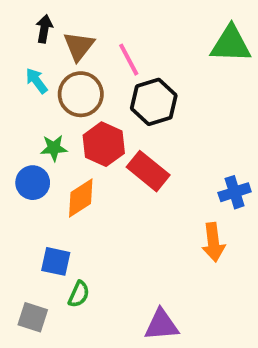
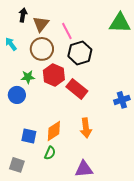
cyan arrow: (37, 81) -> (11, 44), moved
orange diamond: (81, 198) -> (54, 131), moved
orange arrow: (213, 242) -> (86, 128), moved
green semicircle: (79, 294) -> (50, 153), moved

